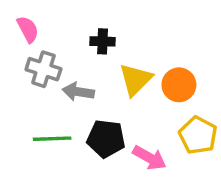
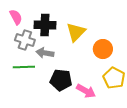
black cross: (103, 41) -> (45, 25), moved, size x1.5
yellow triangle: (136, 80) -> (76, 32), moved
green line: (52, 139) -> (24, 67), moved

